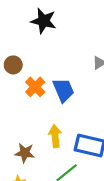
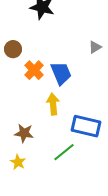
yellow arrow: (55, 136) -> (53, 104), moved

